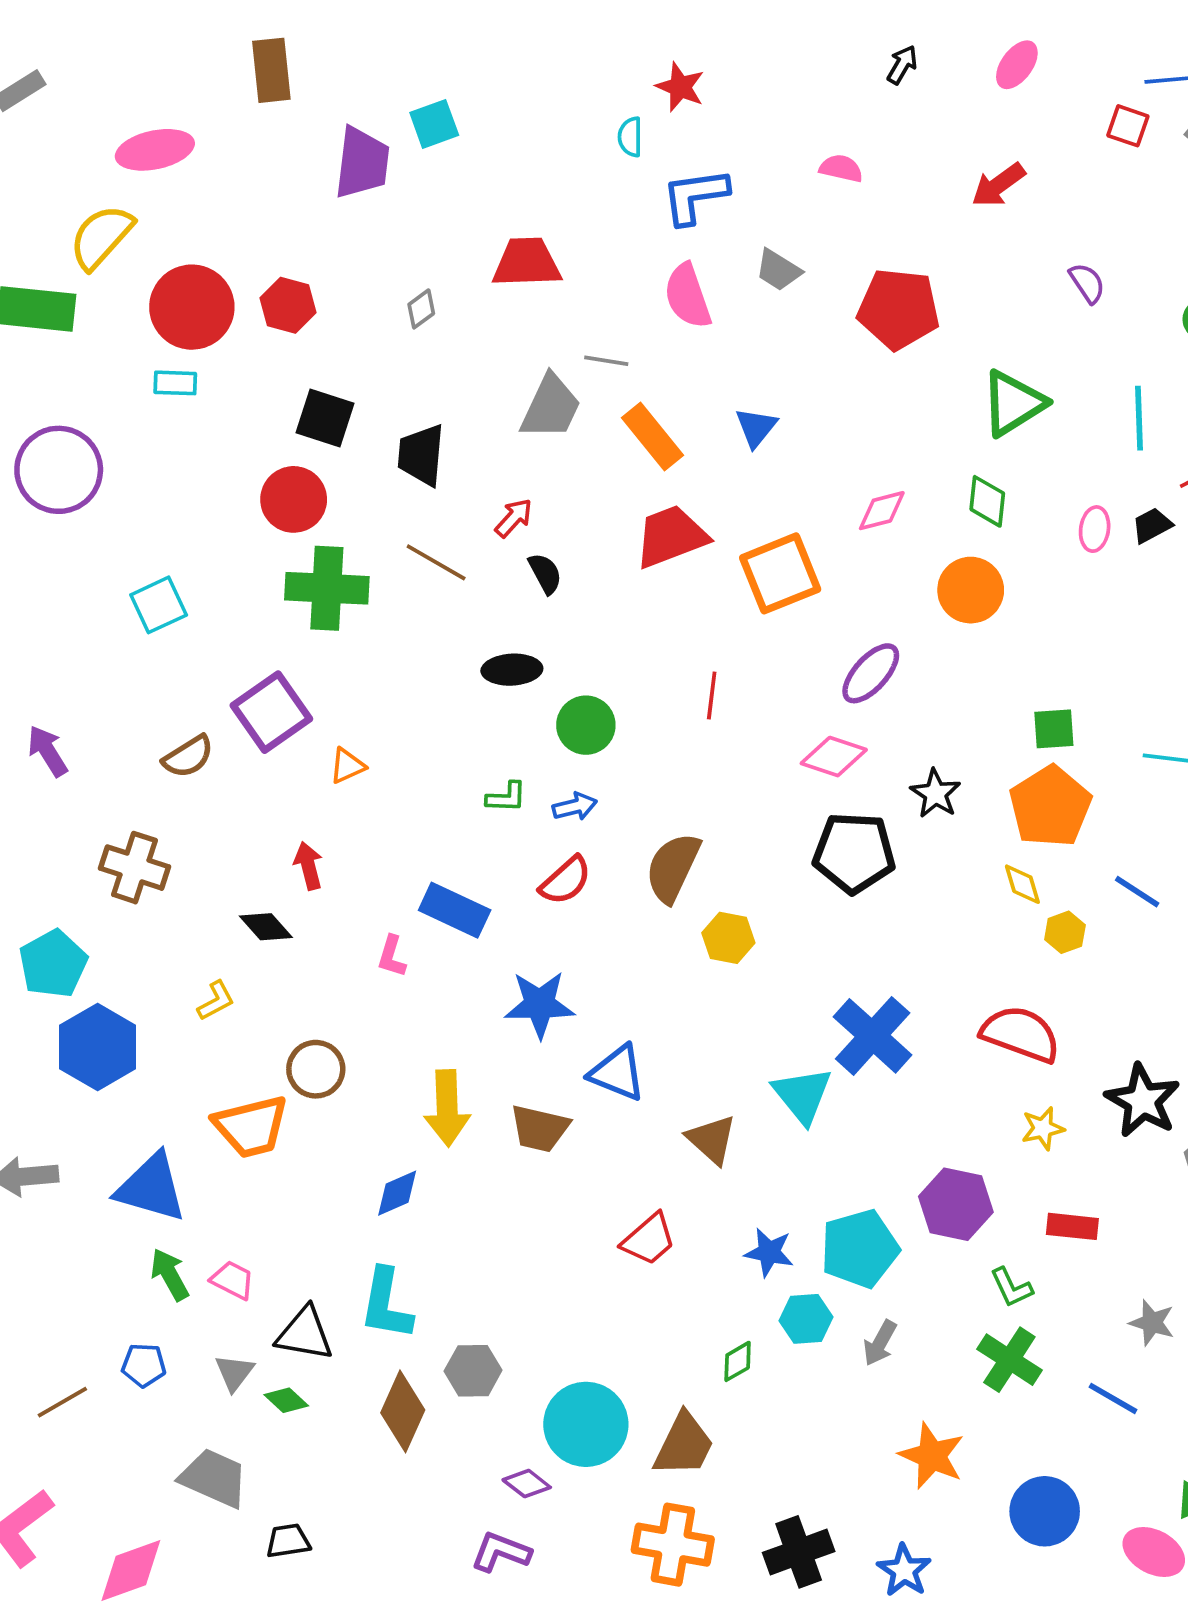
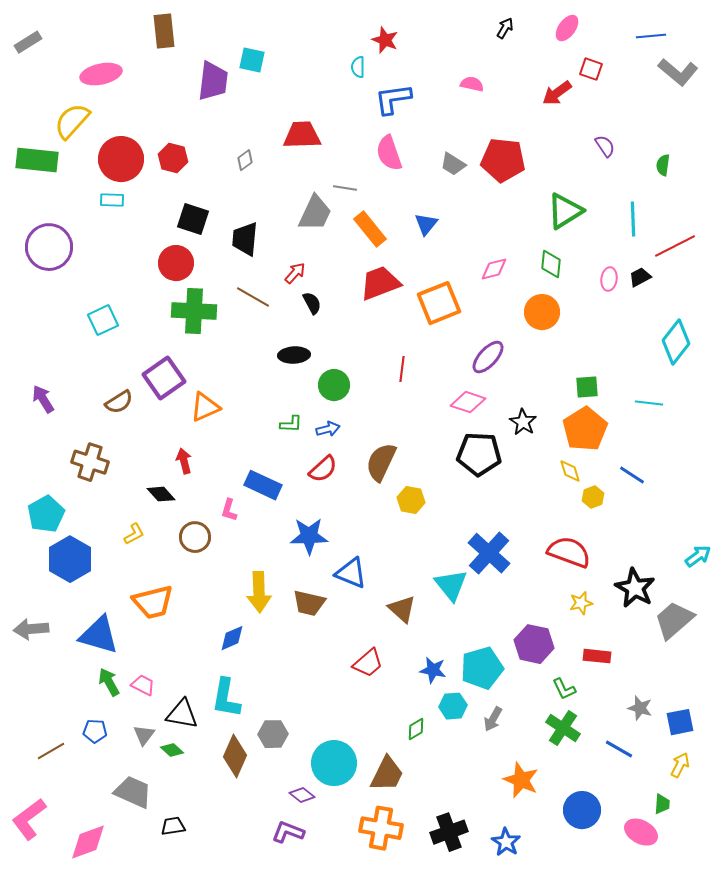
cyan square: (434, 124) -> (252, 60), turned 32
red square: (1128, 126) -> (591, 69), moved
gray trapezoid: (778, 270) -> (453, 164), moved
orange triangle: (347, 766) -> (205, 407), size x1.5
brown circle: (316, 1069) -> (195, 537), moved

